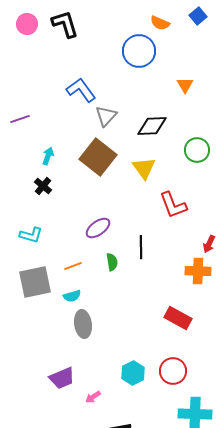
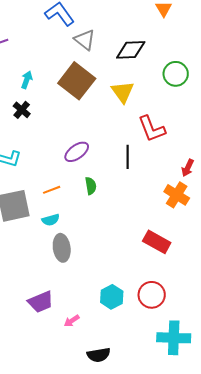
gray triangle: (106, 116) -> (85, 40), turned -35
black line: (141, 247) -> (128, 157), moved
orange cross: (198, 271) -> (177, 195), turned 30

